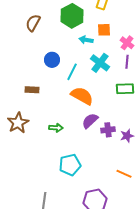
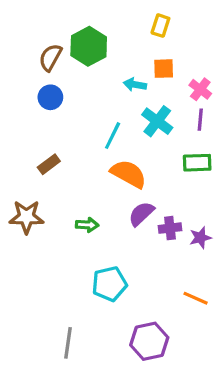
green hexagon: (72, 16) -> (89, 46), moved
blue circle: (52, 60) -> (50, 97), moved
brown rectangle: (32, 90) -> (49, 164), turned -40
brown star: (18, 123) -> (26, 217), turned 30

